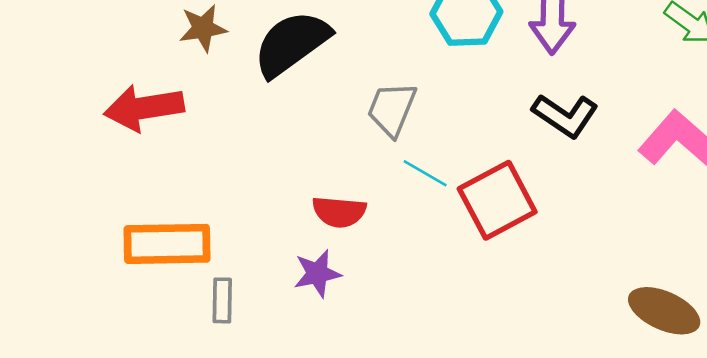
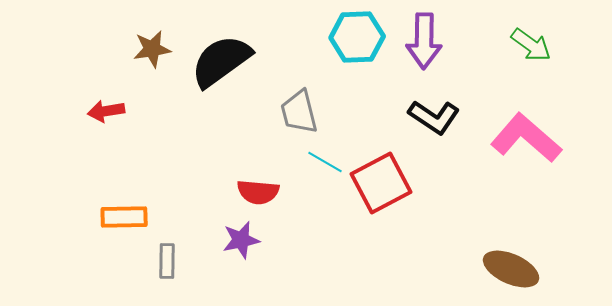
red arrow: (144, 108) -> (106, 111), size x0.6
gray trapezoid: (392, 109) -> (299, 112), turned -36
orange rectangle: (167, 244) -> (124, 217), size x0.7

